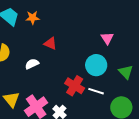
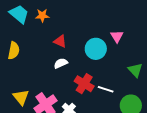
white semicircle: (32, 64) -> (61, 63), moved
cyan circle: (96, 65) -> (96, 49), moved

